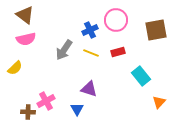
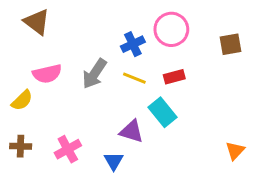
brown square: (156, 30) -> (231, 44), size x0.7
pink semicircle: (26, 39) -> (47, 74), moved
cyan rectangle: (141, 76) -> (162, 112), moved
brown cross: (28, 112) -> (21, 146), moved

